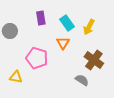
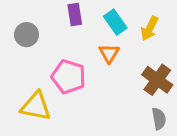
yellow triangle: (16, 77) -> (36, 106), size x1.5
gray semicircle: (82, 80) -> (159, 119), moved, turned 48

